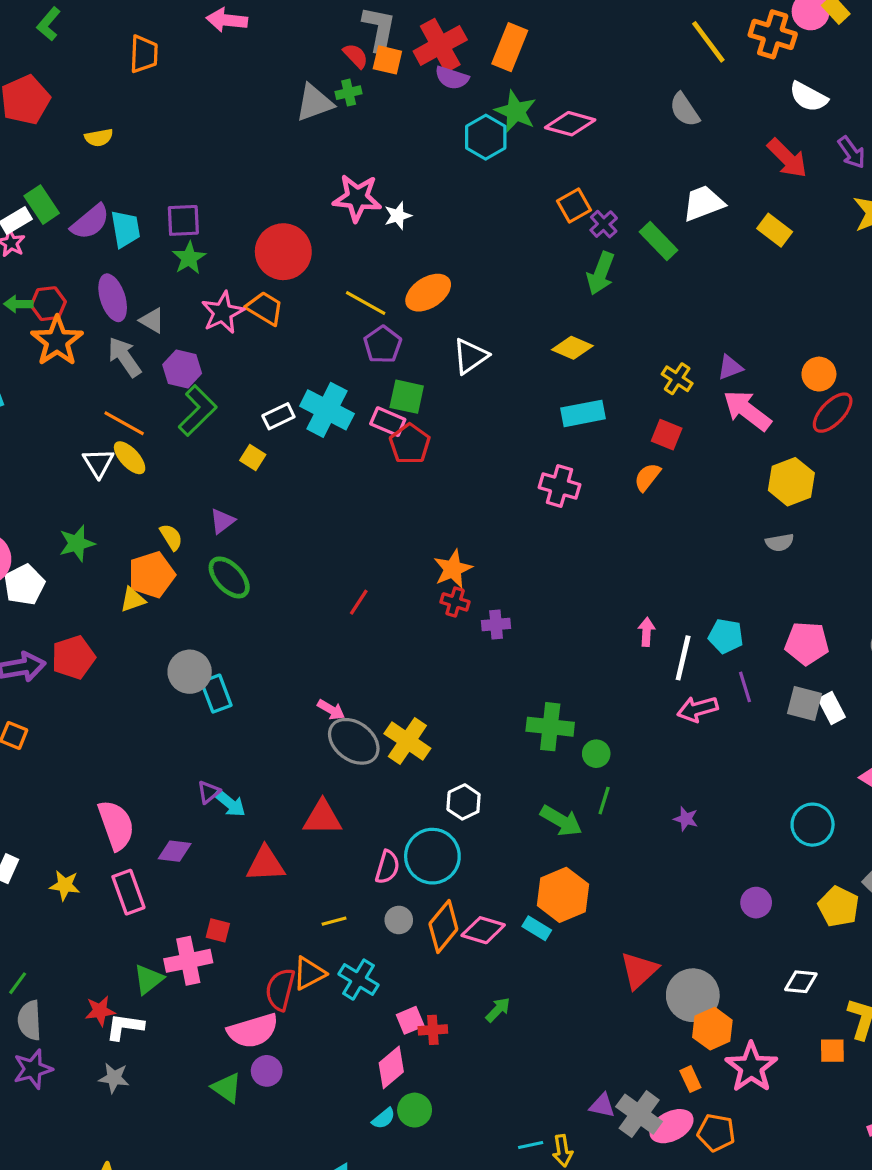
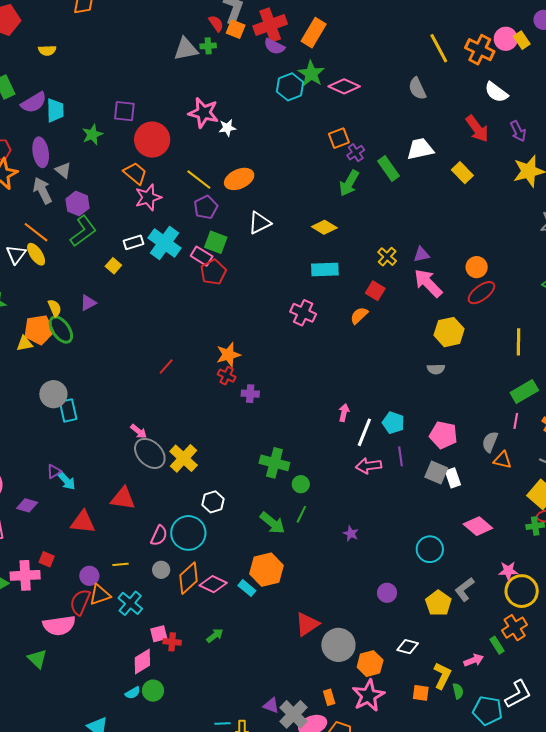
purple square: (183, 220) -> (124, 111), moved
pink star: (223, 313) -> (148, 197), moved
green ellipse: (229, 577) -> (61, 330), moved
orange hexagon: (712, 1029) -> (370, 664), moved
purple circle: (267, 1071) -> (89, 576), moved

